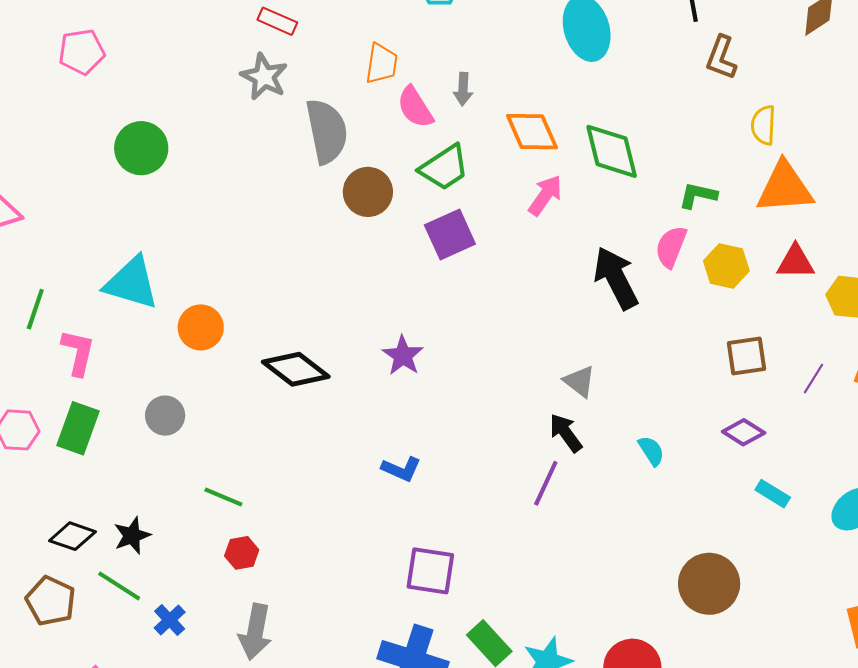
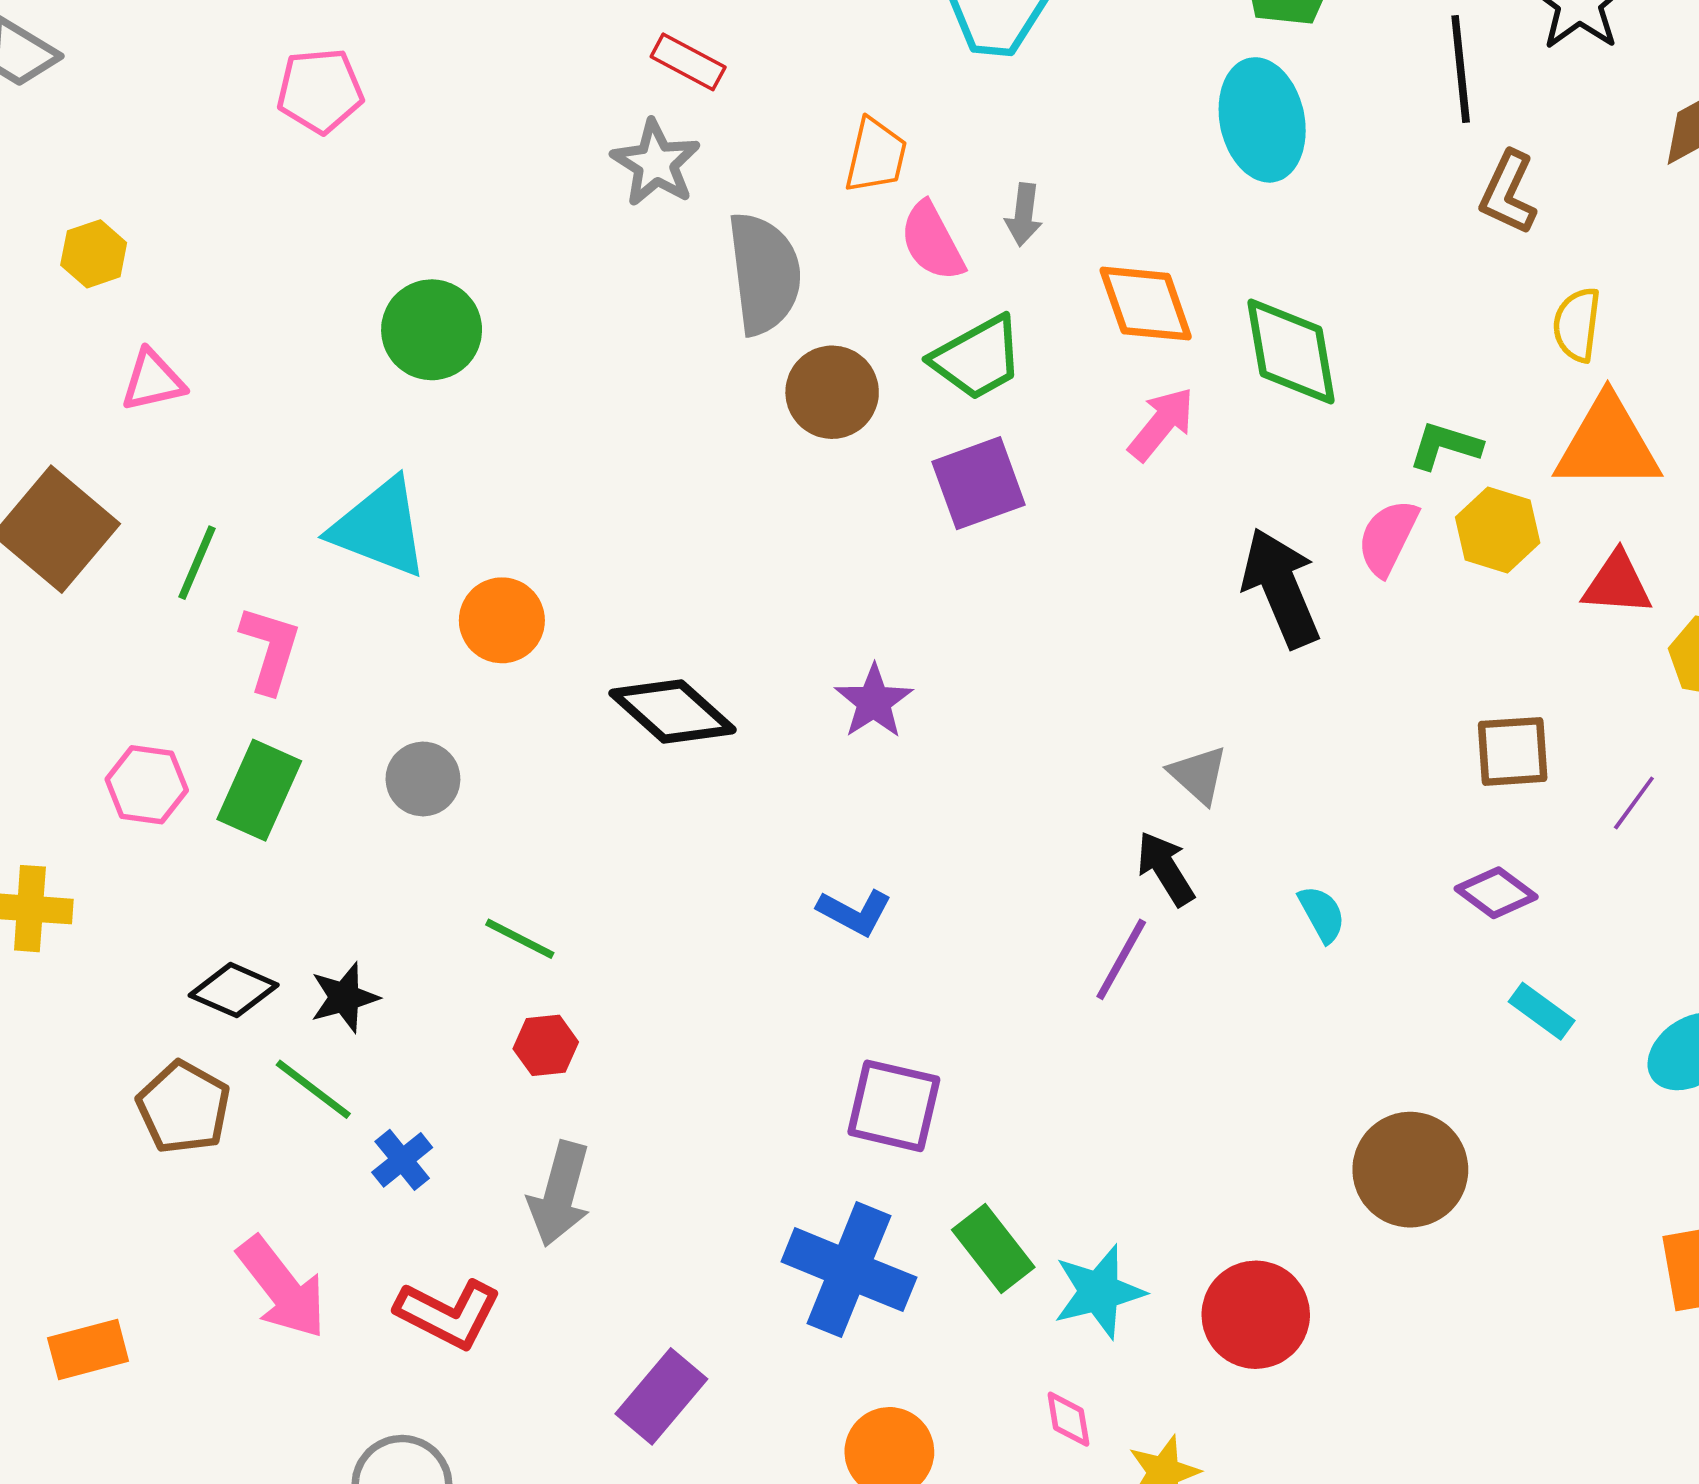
green circle: (141, 148) -> (432, 330), moved
yellow hexagon: (726, 266) -> (1498, 530), moved

